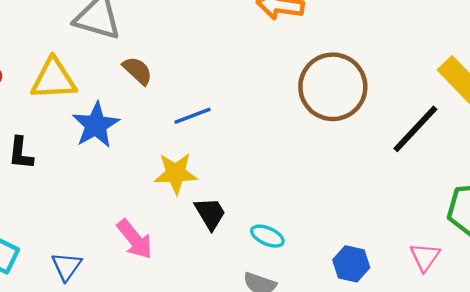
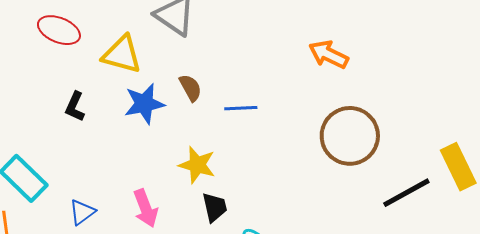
brown semicircle: (138, 71) -> (190, 88), moved
blue line: (192, 116) -> (241, 108), moved

